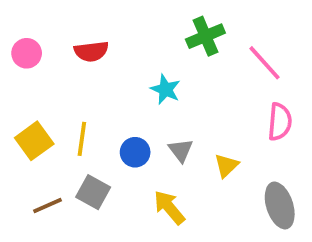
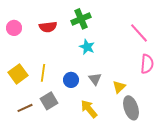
green cross: (205, 36) -> (81, 19), moved
gray square: (93, 192) -> (49, 101), turned 30
gray ellipse: (280, 206) -> (131, 108), moved

